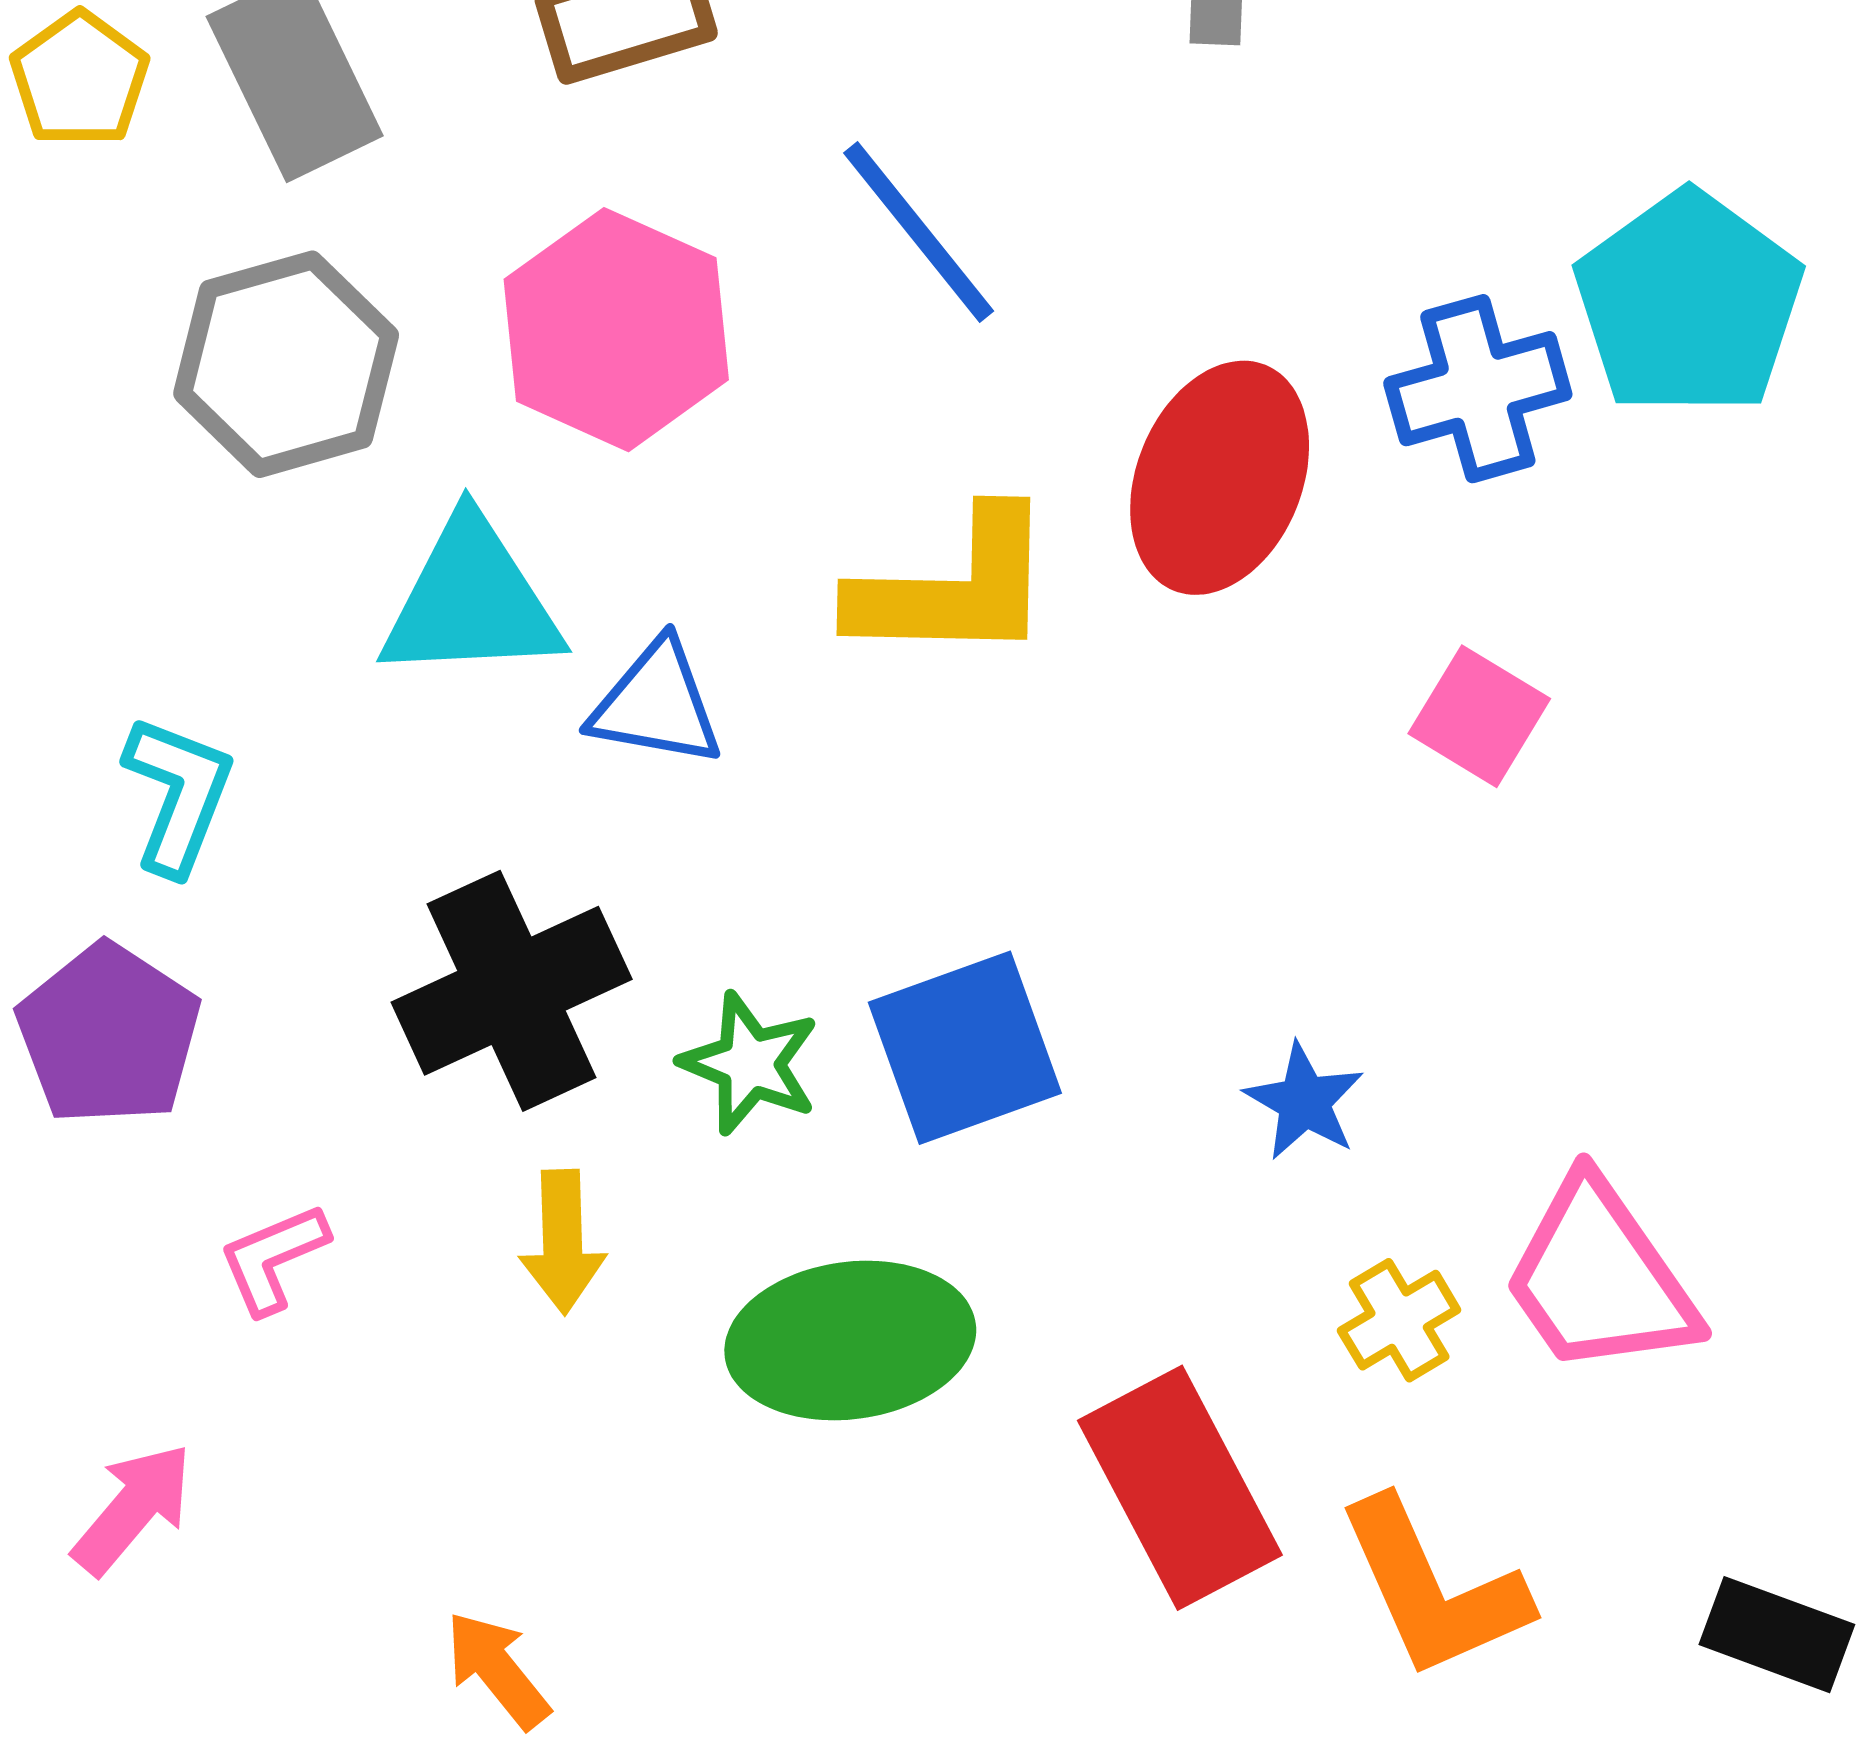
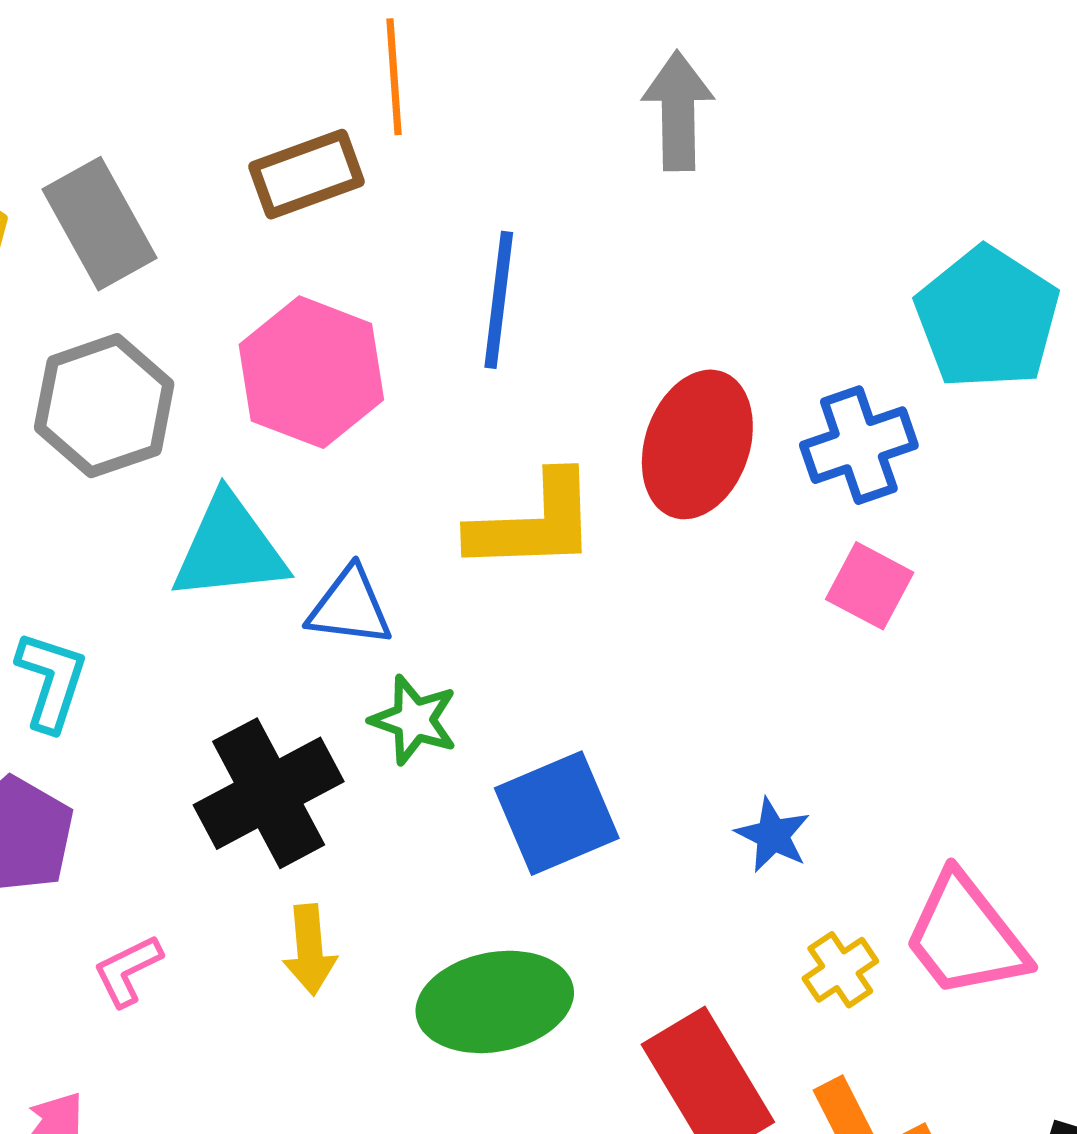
blue line: (919, 232) -> (499, 300), turned 49
blue cross: (1478, 389) -> (859, 445), moved
green star: (750, 1063) -> (414, 720), moved

